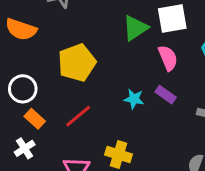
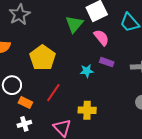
white cross: (25, 148) -> (24, 124), turned 32

